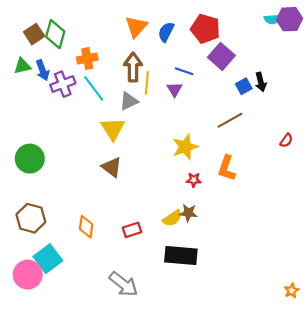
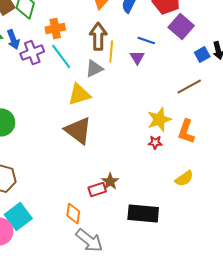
yellow triangle: (113, 129) -> (79, 94), turned 45
yellow star: (185, 147) -> (159, 119), moved
brown triangle: (112, 167) -> (78, 130), size x1.4
brown star: (188, 213) -> (110, 181), moved, turned 30
yellow semicircle: (172, 218) -> (184, 178), moved
orange diamond: (86, 227) -> (73, 213), moved

